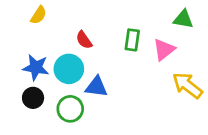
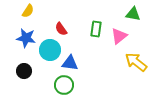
blue star: (36, 68) -> (26, 38), moved
green circle: (70, 109) -> (64, 85), moved

